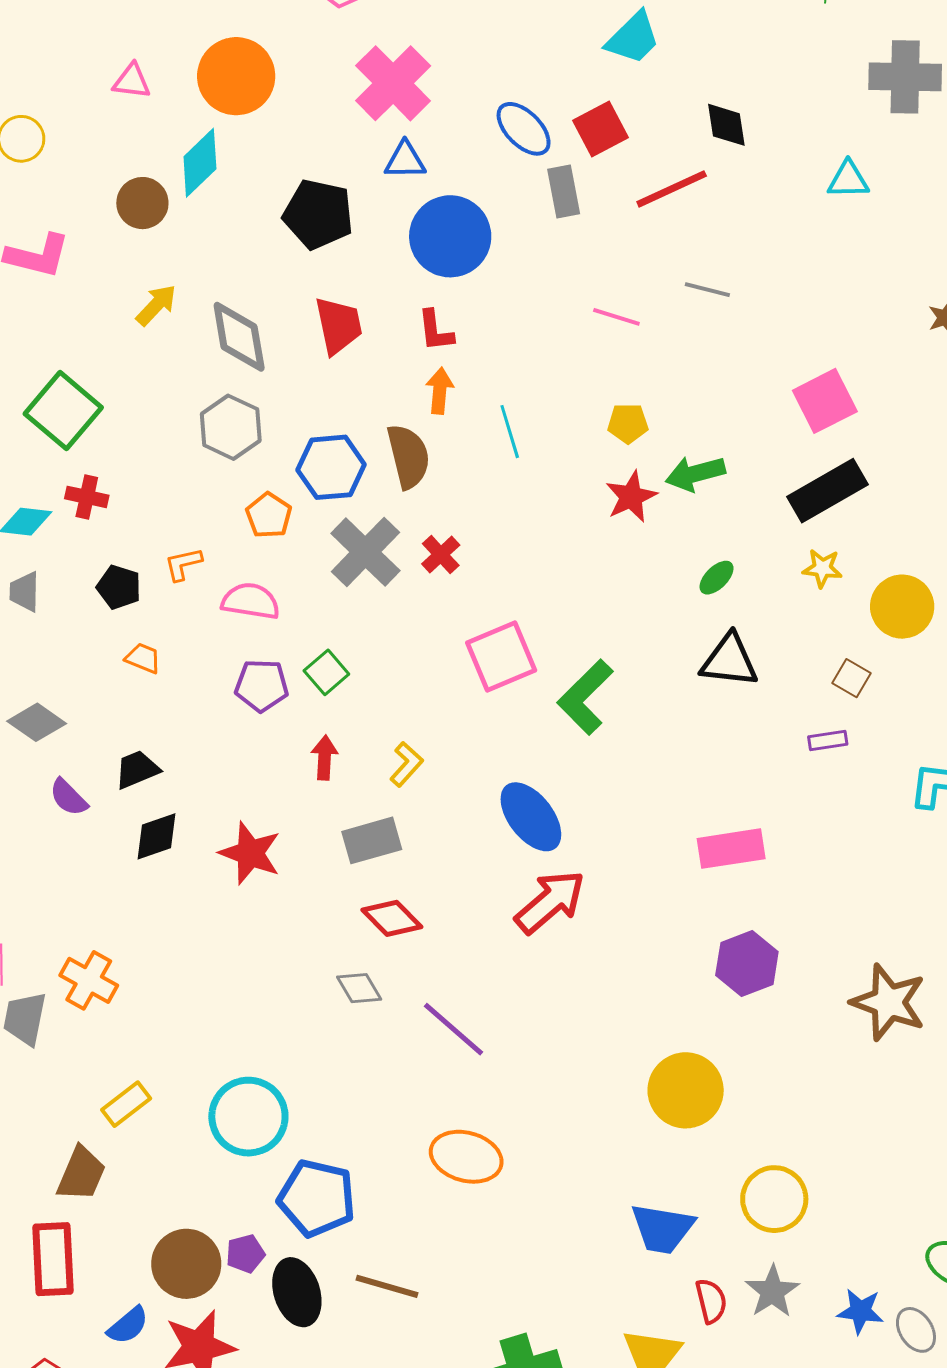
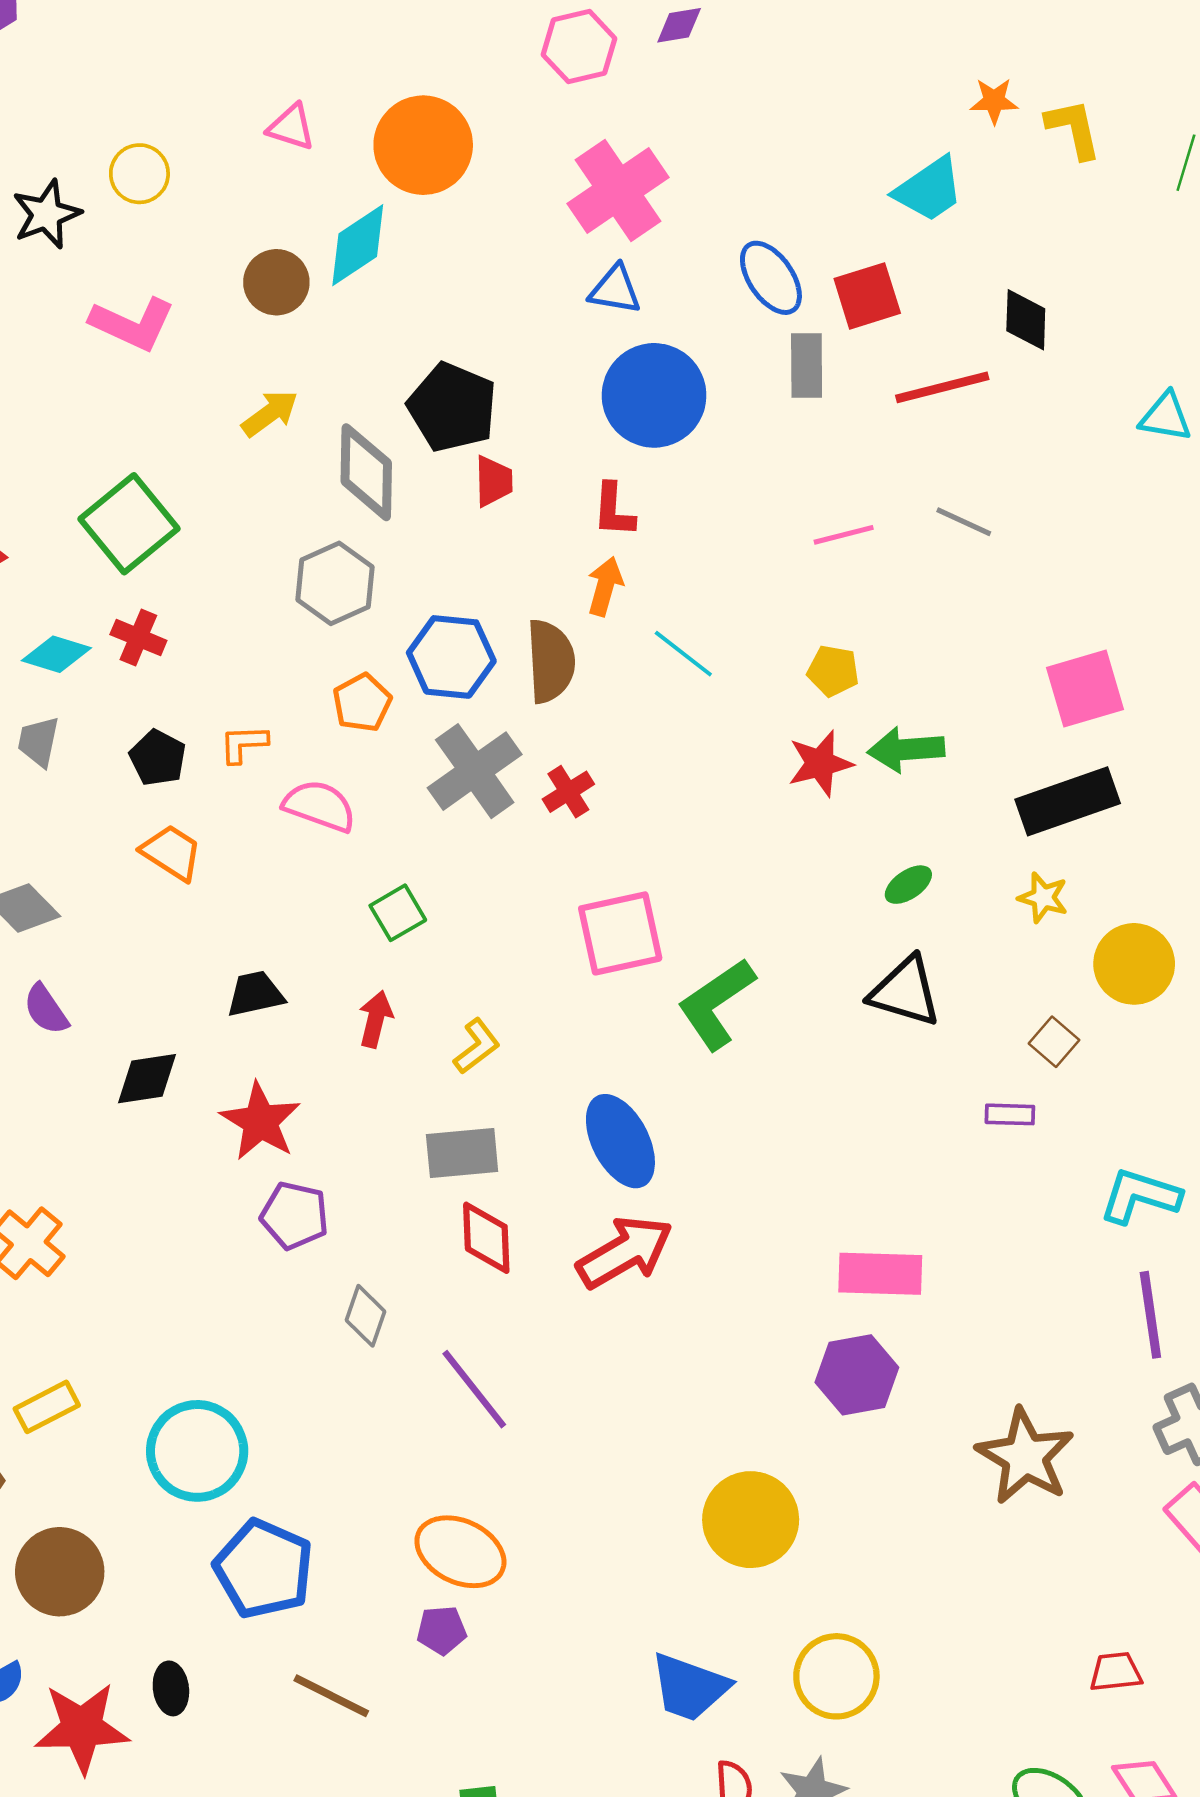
black pentagon: (318, 214) -> (452, 407), moved
pink line: (616, 317) -> (844, 535), turned -42
red trapezoid: (338, 325) -> (493, 481), size x0.7
cyan line: (510, 432) -> (683, 654), turned -46
orange trapezoid: (143, 658) -> (172, 853), size x1.4
purple pentagon: (262, 685) -> (295, 1216), moved
black trapezoid: (137, 770) -> (255, 994), moved
gray rectangle: (372, 840) -> (462, 1153), moved
pink rectangle: (731, 849) -> (880, 1274), moved
red diamond: (392, 918) -> (486, 1238), moved, turned 32
gray diamond: (359, 988) -> (365, 1316), turned 39
purple pentagon: (245, 1254) -> (442, 1630), moved
brown circle: (186, 1264) -> (60, 1572), moved
black ellipse: (297, 1292) -> (171, 1688), moved, size x0.6

